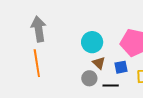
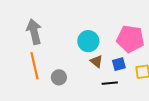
gray circle: (89, 78) -> (59, 77), moved

